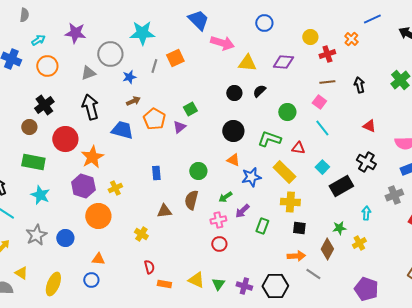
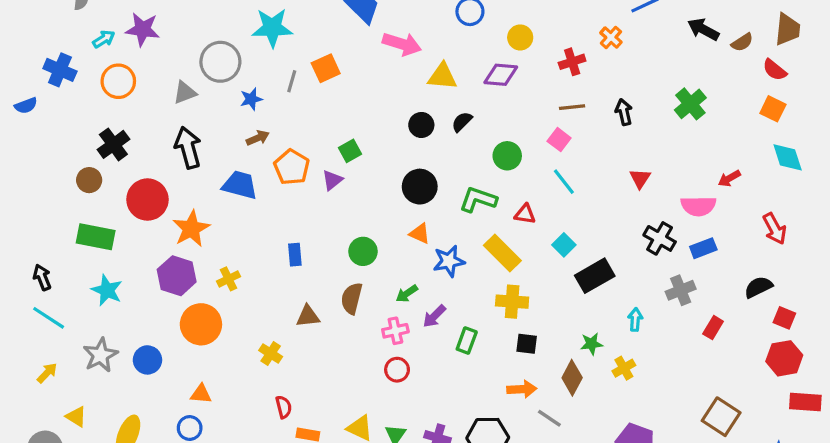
purple star: (75, 33) -> (143, 29), moved
yellow circle: (310, 37) -> (520, 37), moved
red triangle: (369, 126) -> (640, 178), turned 40
black cross: (366, 162) -> (660, 238), moved

